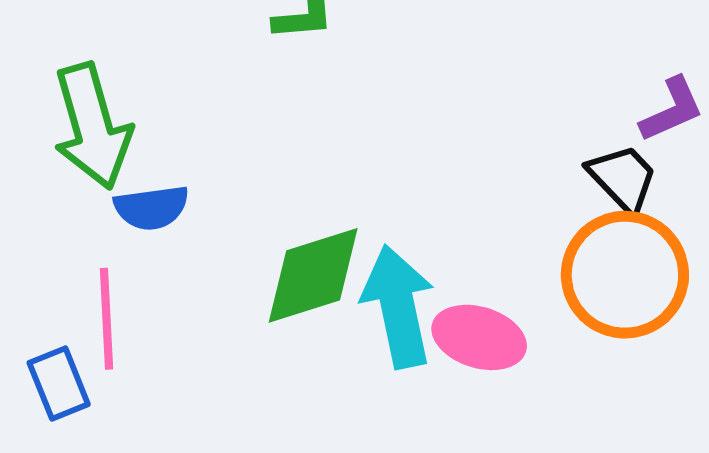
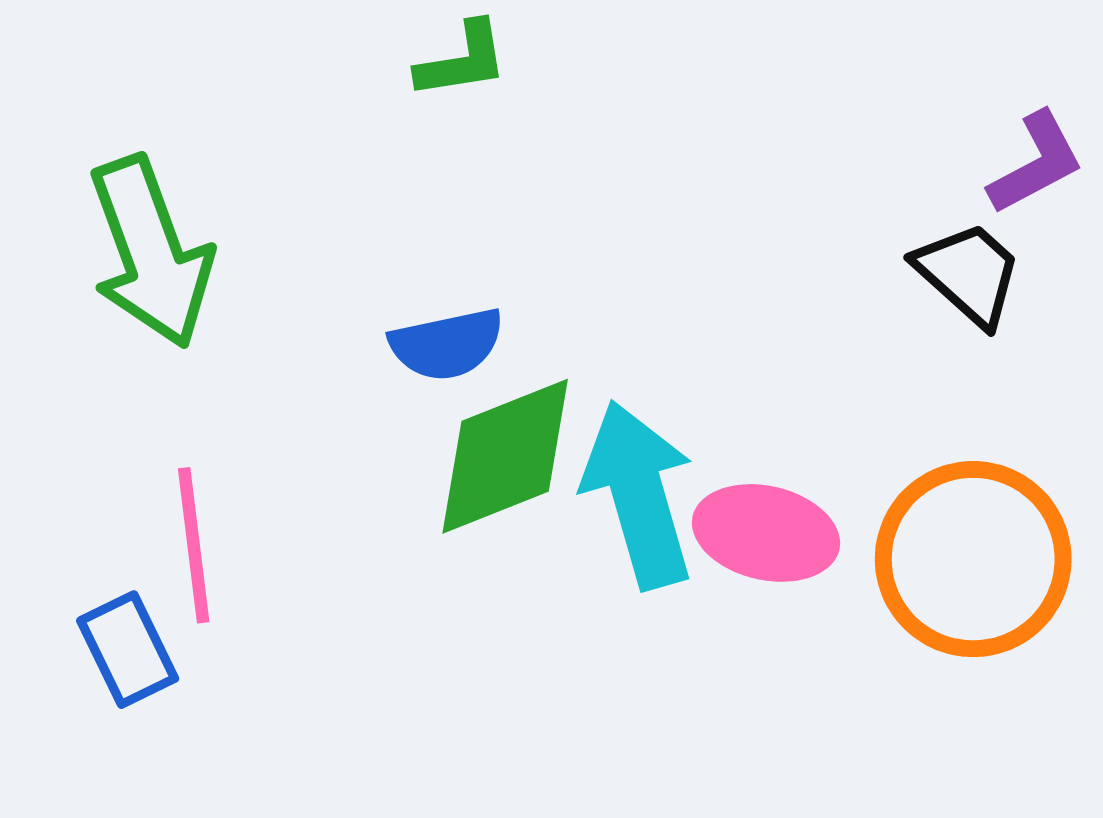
blue semicircle: (152, 208) -> (447, 344), moved
orange circle: (625, 275) -> (973, 559), moved

